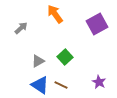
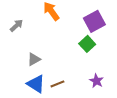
green square: (65, 57) -> (87, 44), moved
brown line: (61, 85) -> (57, 84), turned -48

